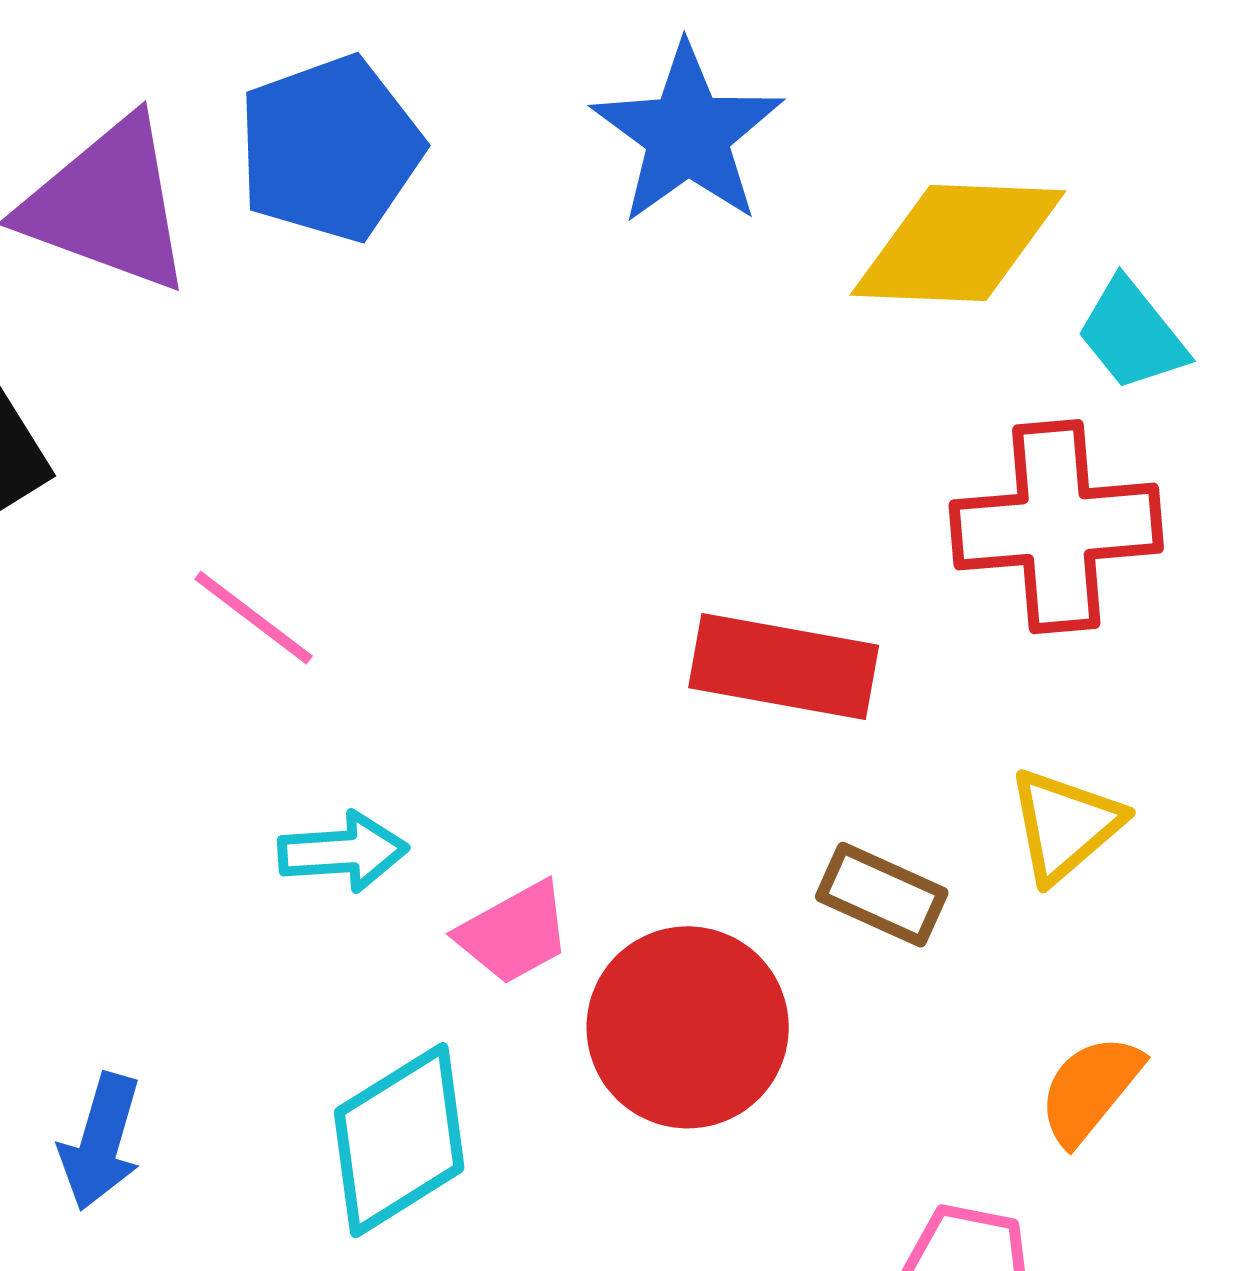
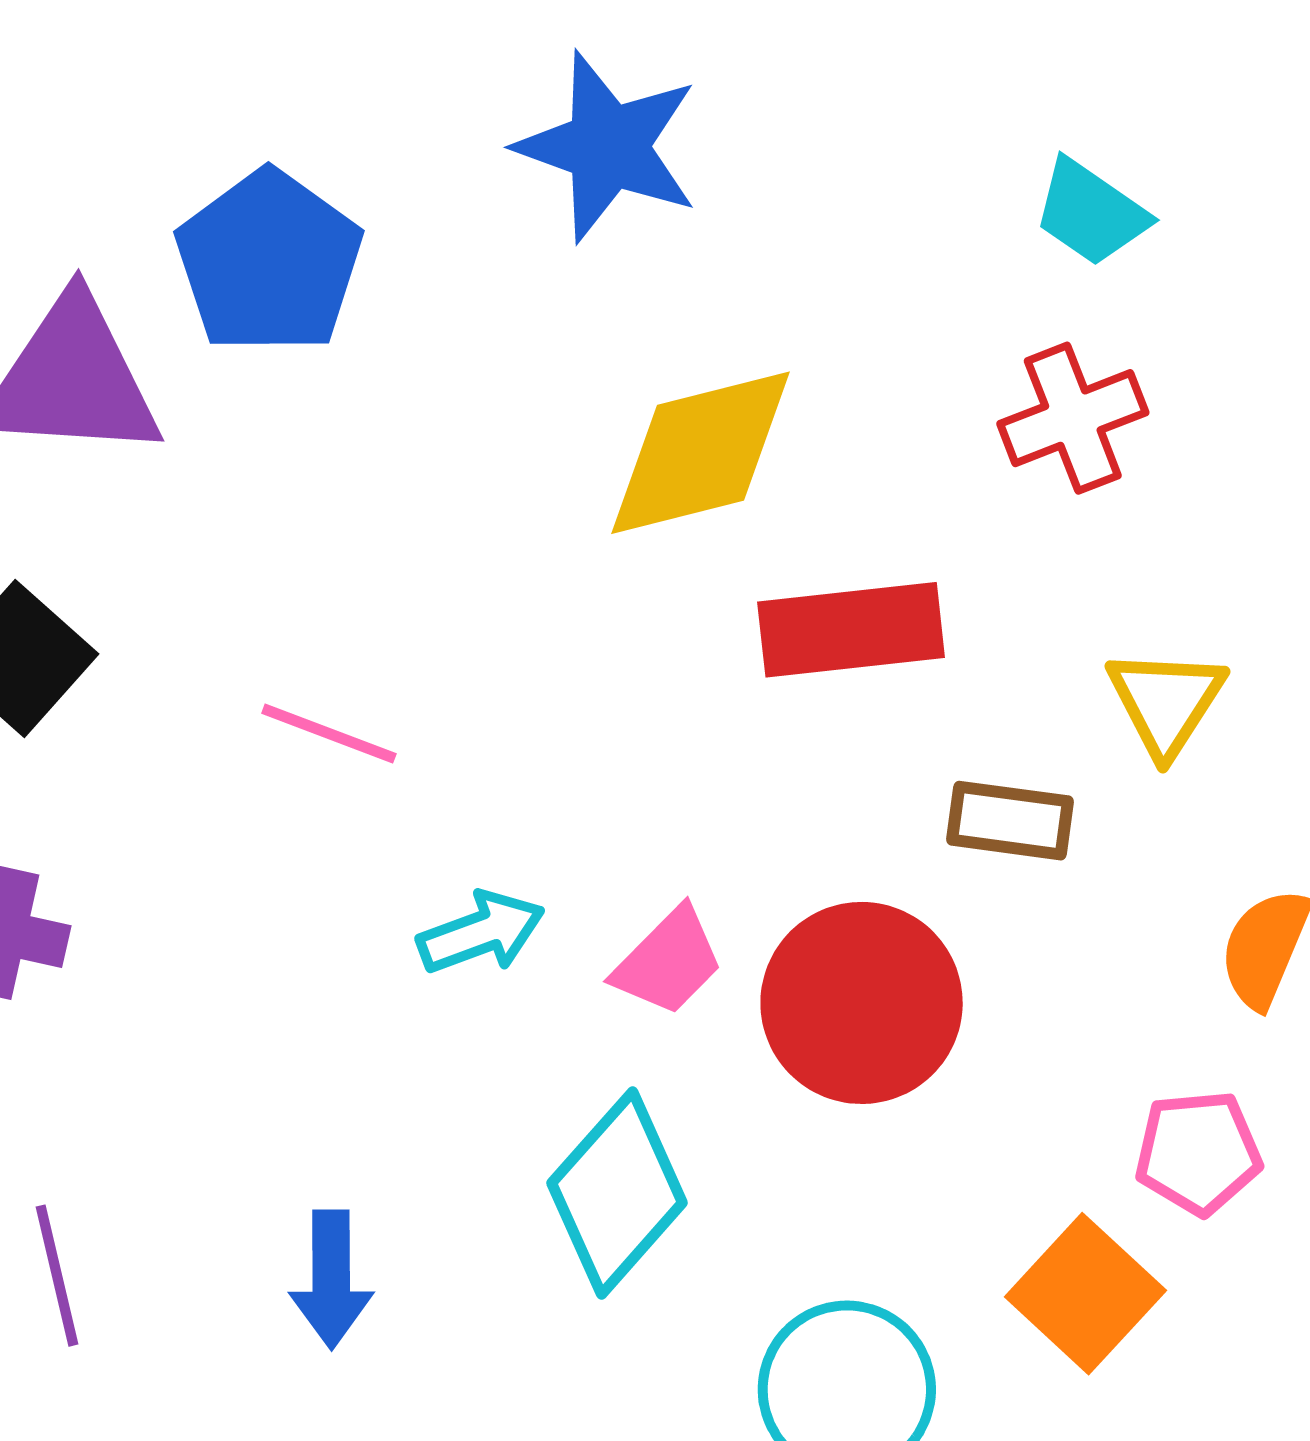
yellow diamond: (958, 243) -> (700, 453), moved
red cross: (1056, 527) -> (1073, 418), size x0.7

